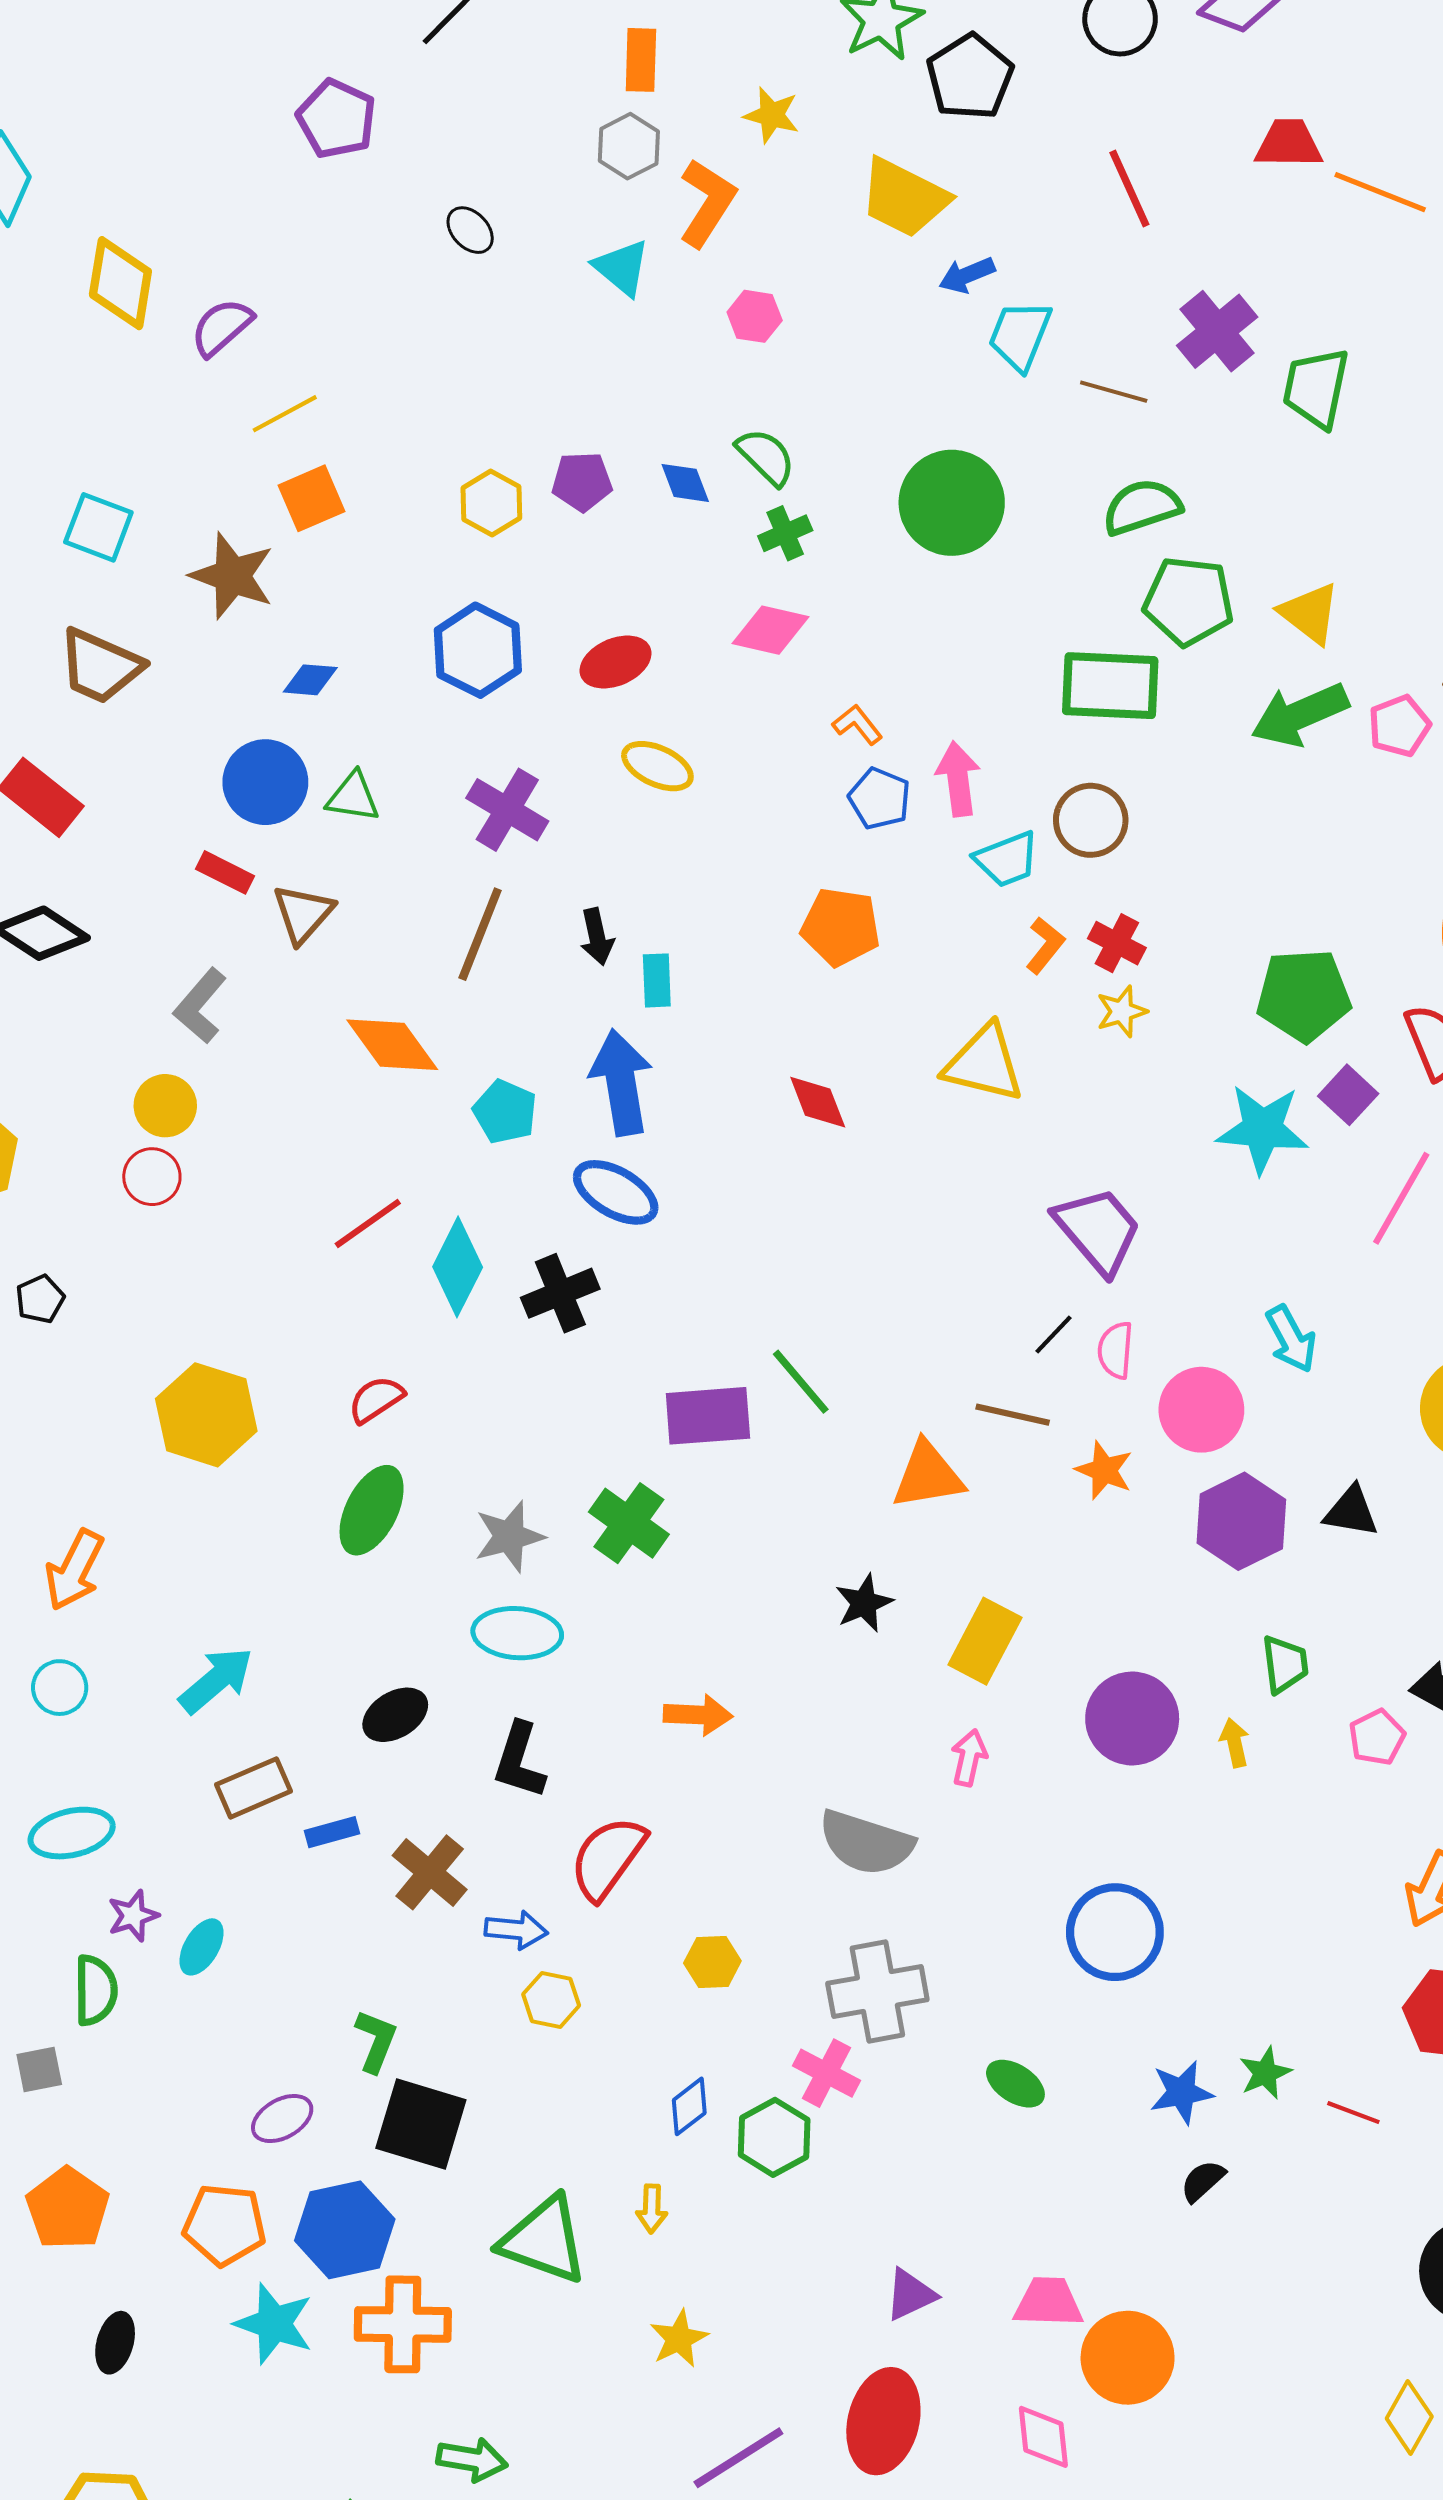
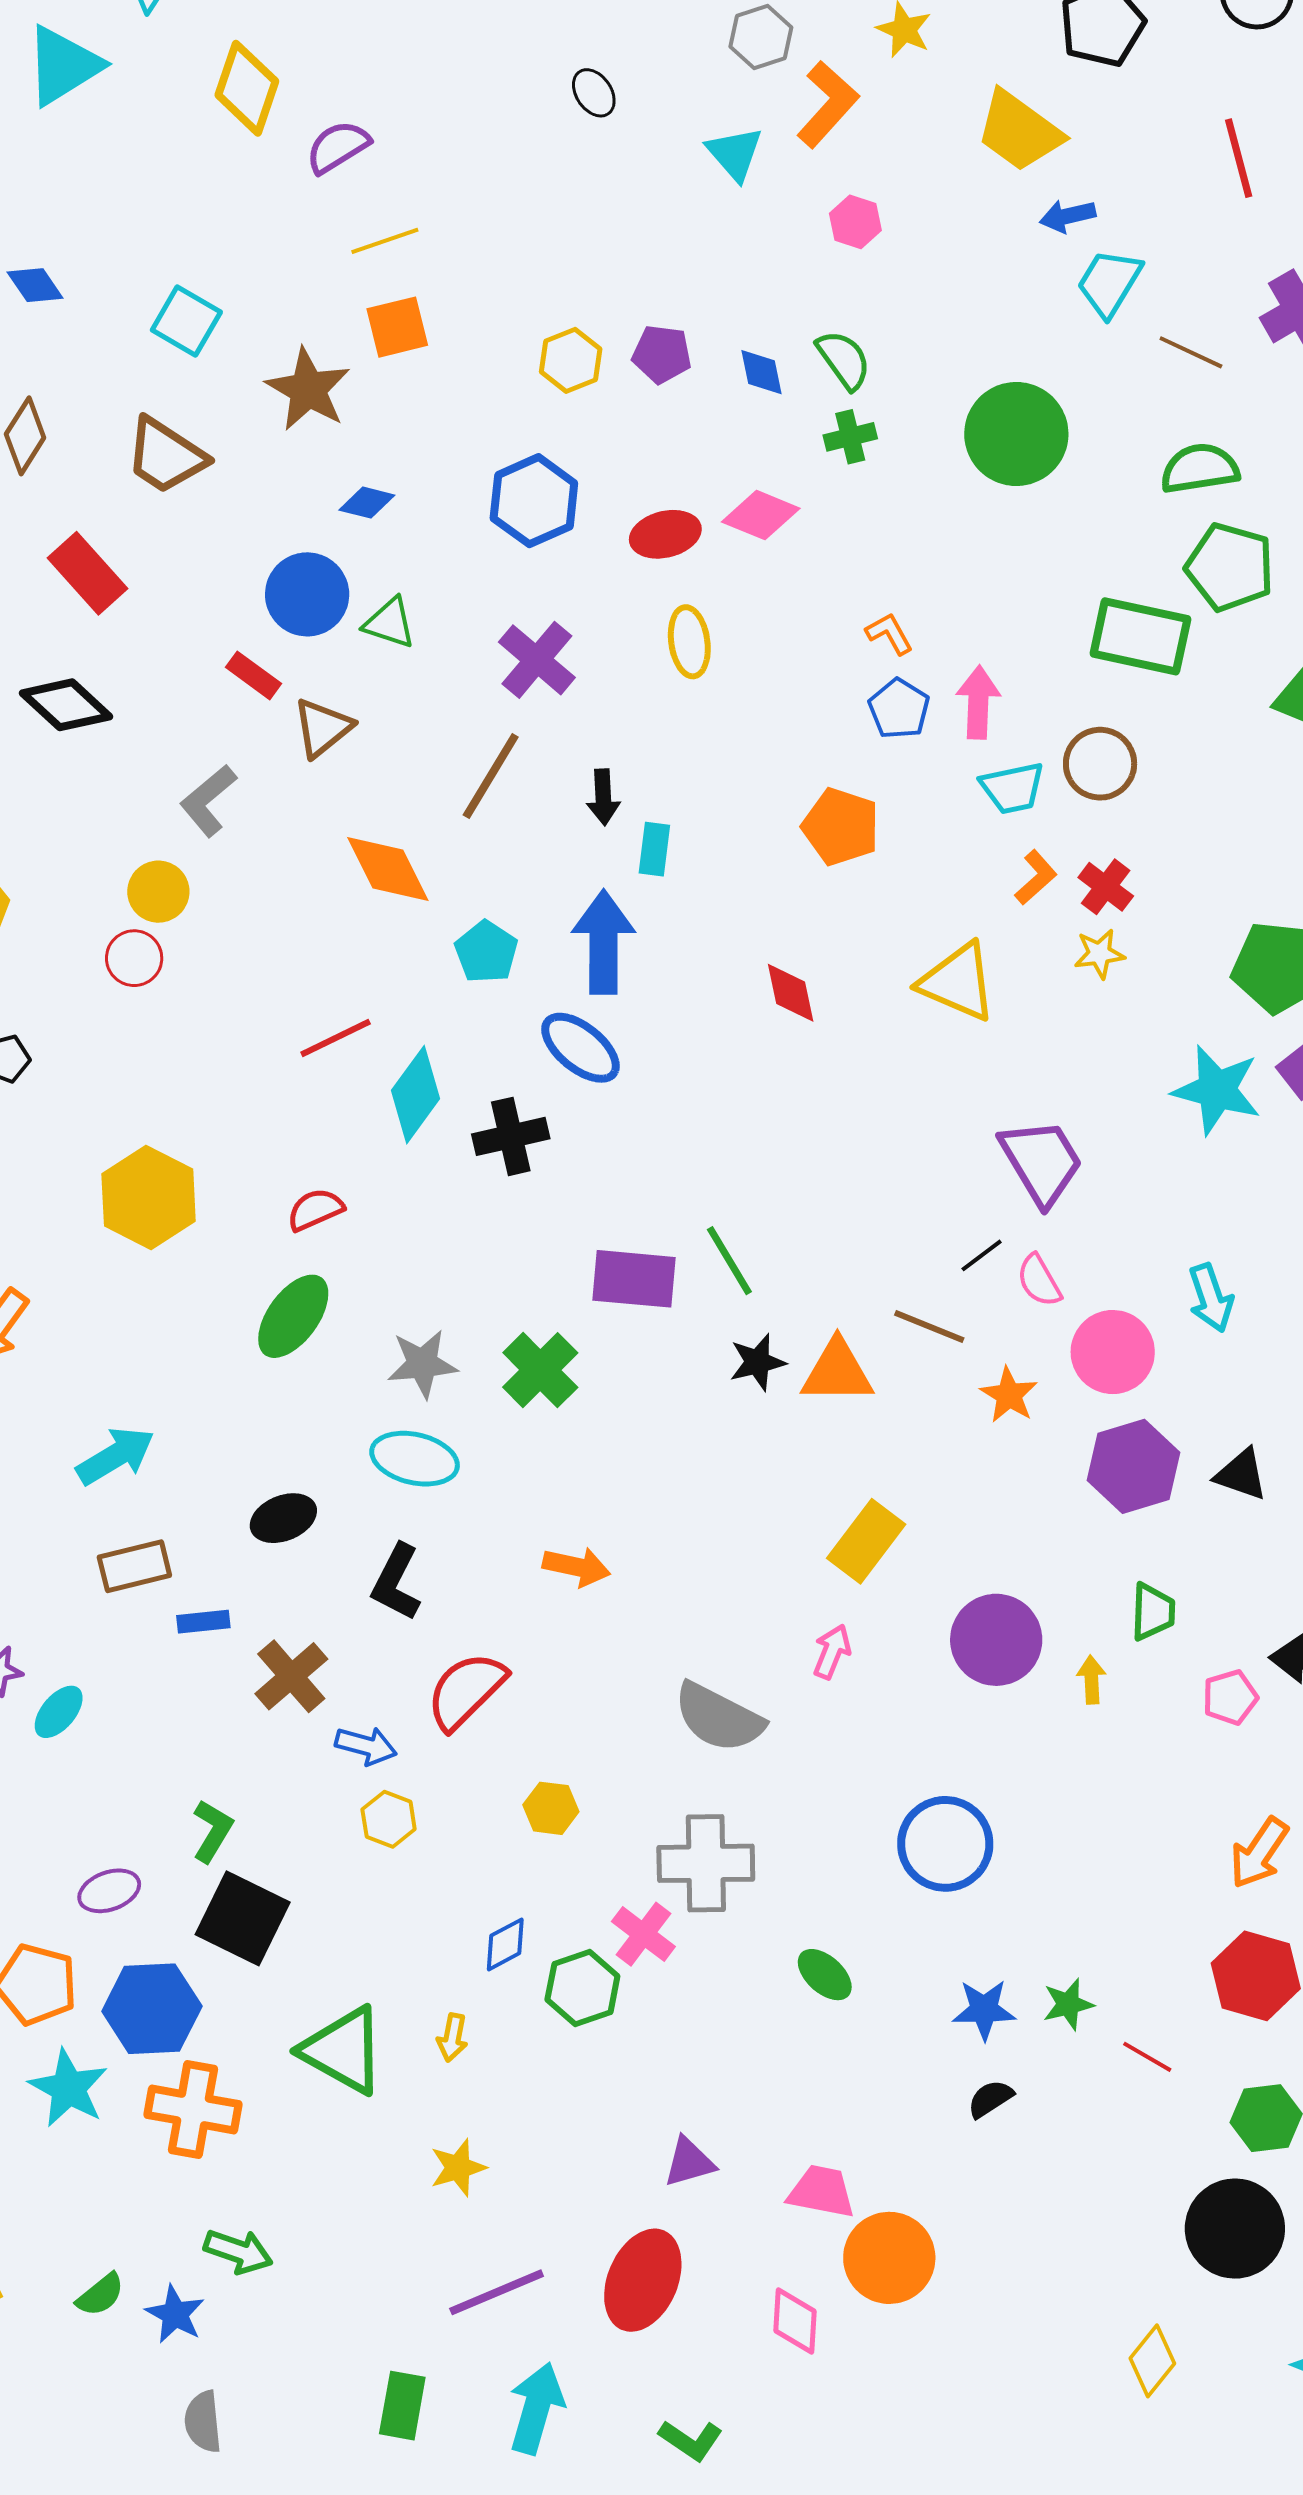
pink diamond: (770, 630) -> (761, 515), moved
yellow ellipse: (657, 766) -> (689, 642), turned 48
pink semicircle: (1115, 1350) -> (1039, 1281), turned -44
black star: (864, 1603) -> (757, 1362), moved

